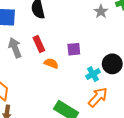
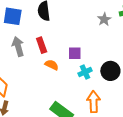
cyan cross: (93, 74) -> (85, 72), moved
orange arrow: (98, 97) -> (94, 102), turned -50

